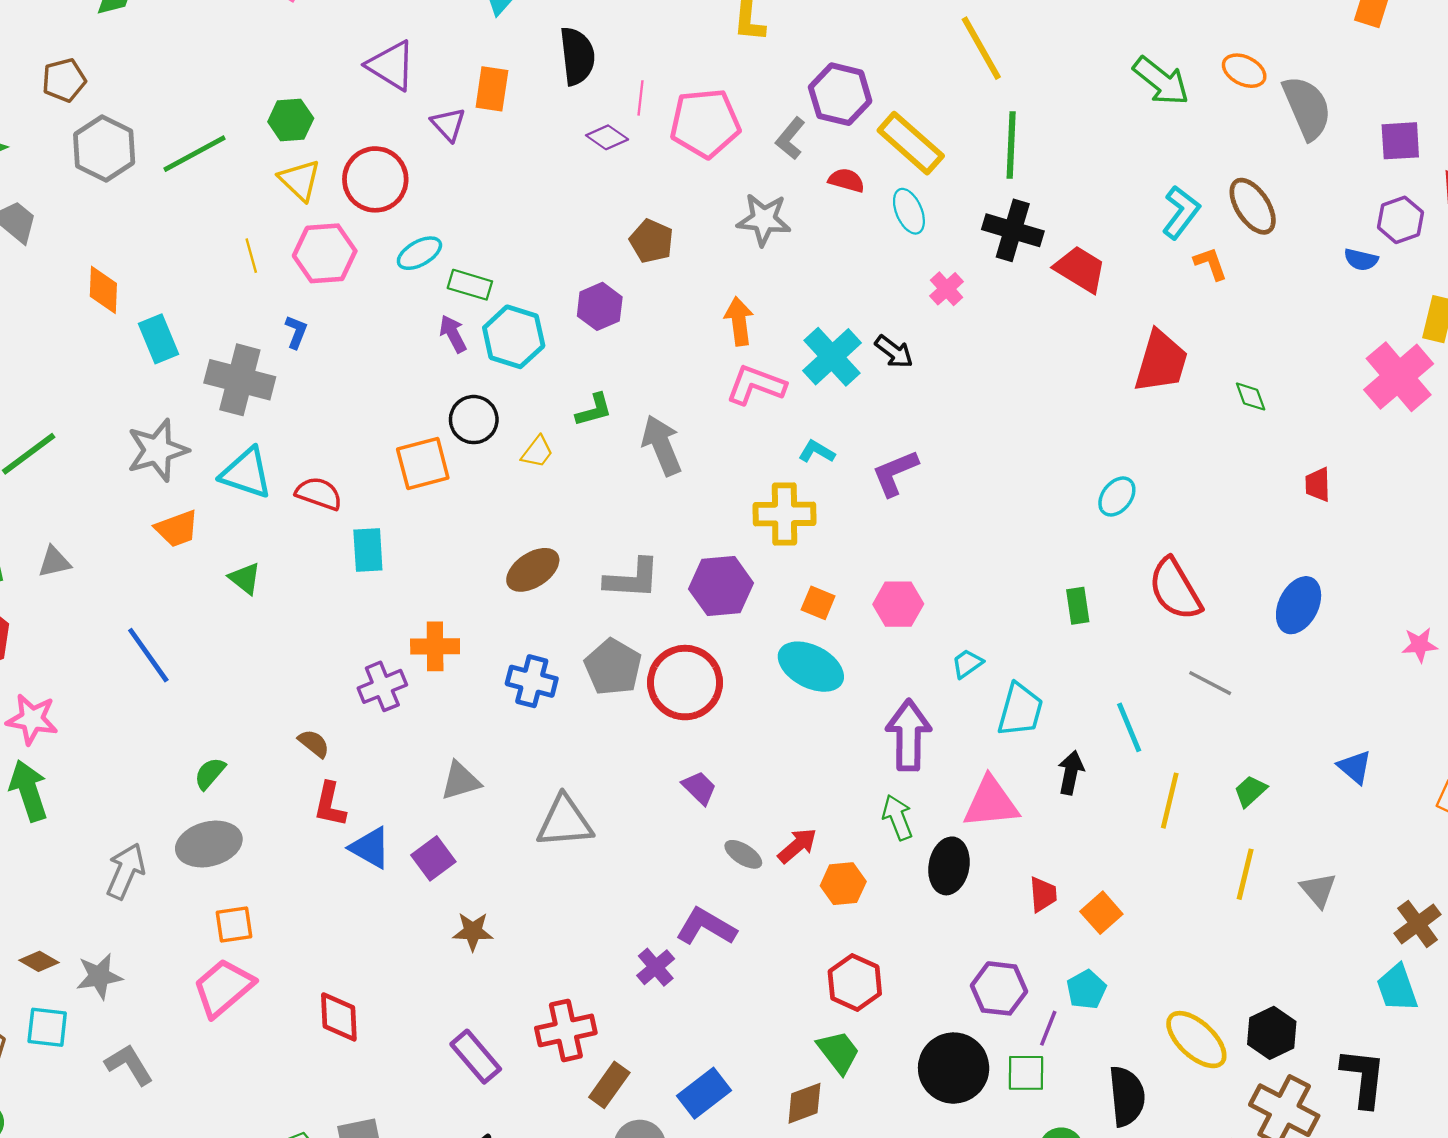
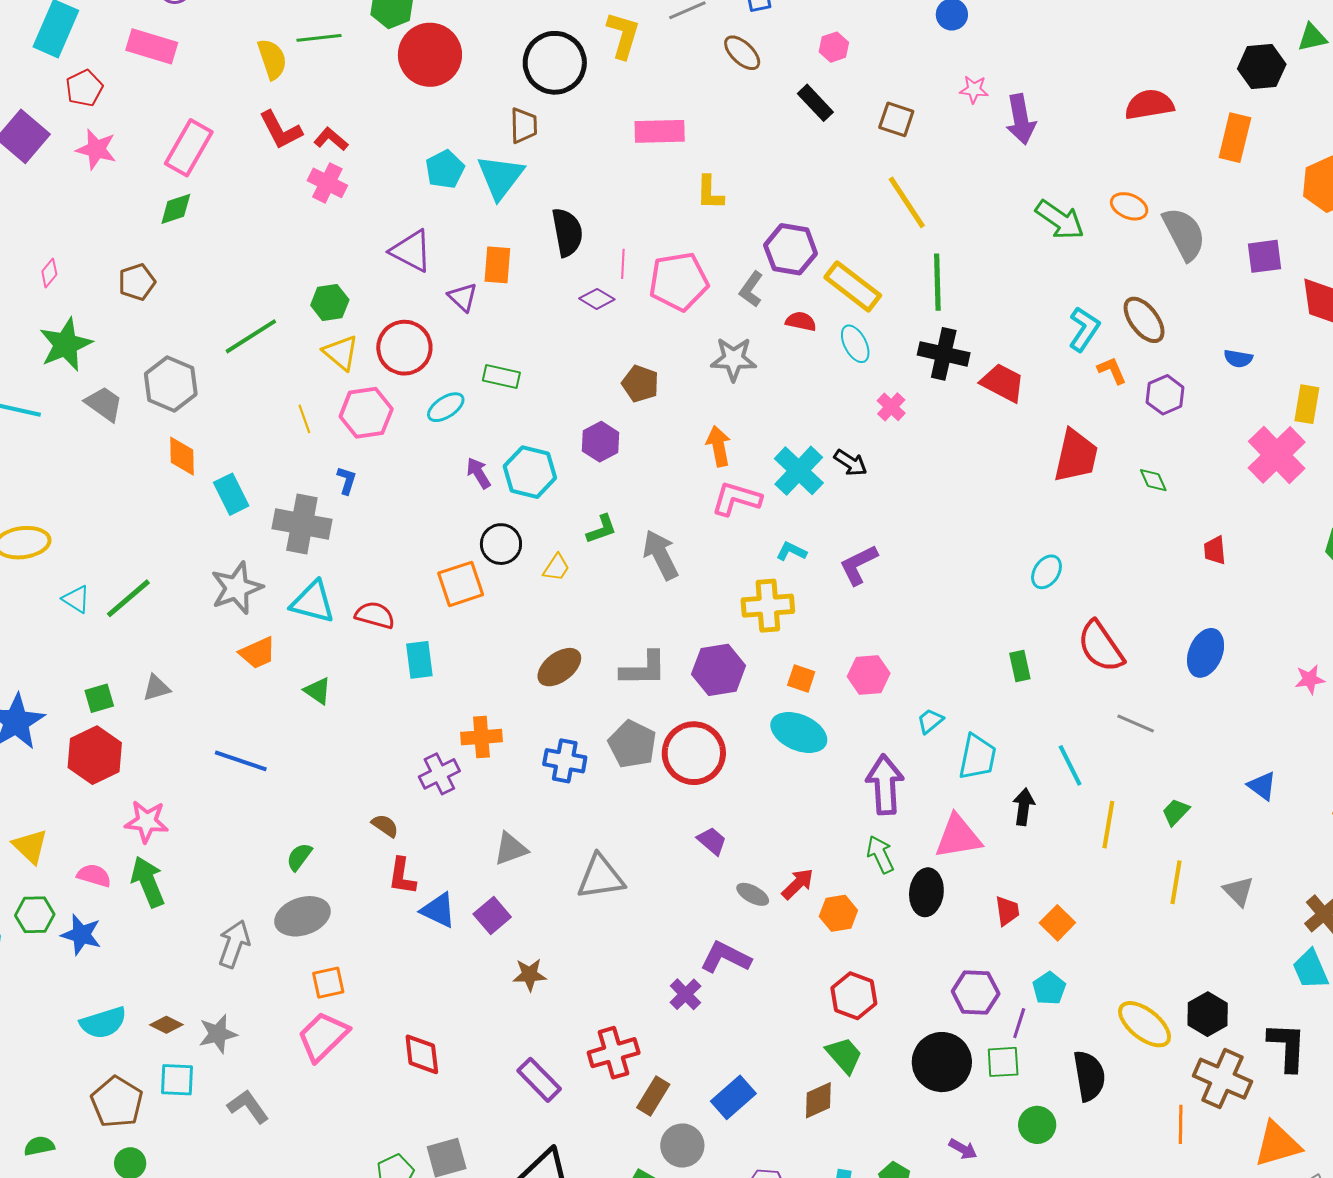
gray hexagon: (104, 148) -> (171, 384), moved
purple hexagon: (1400, 220) -> (1165, 395), moved
green rectangle: (470, 285) -> (501, 377), moved
blue line: (148, 655) -> (241, 761), turned -32

